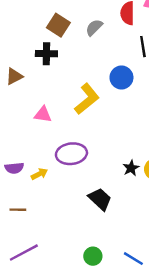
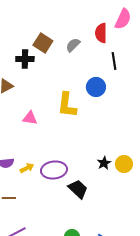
black cross: (46, 54) -> (25, 59), moved
yellow L-shape: (87, 99) -> (67, 105), turned 136
purple ellipse: (71, 154) -> (54, 170), moved

